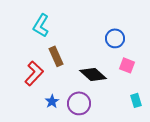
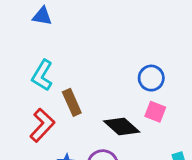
cyan L-shape: (41, 25) -> (42, 75), moved
pink square: (127, 65) -> (155, 112), moved

